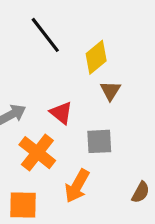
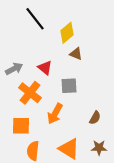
brown triangle: (110, 91) -> (76, 54), turned -40

